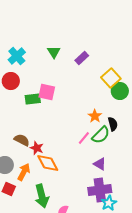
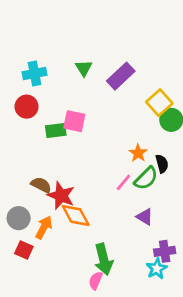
cyan cross: (17, 56) -> (35, 73), turned 30
purple rectangle: (82, 58) -> (121, 76), size x1.5
red star: (37, 148) -> (61, 196), size x1.5
purple cross: (100, 190) -> (165, 251), moved, size x0.7
green arrow: (42, 196) -> (104, 259), moved

